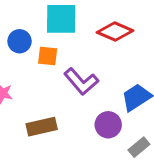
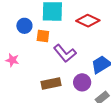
brown rectangle: (42, 127) -> (51, 83), moved

